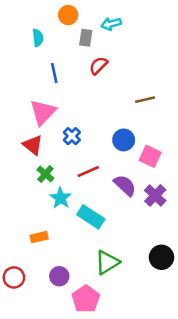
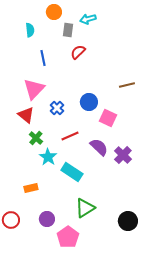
brown line: (145, 100) -> (127, 85), moved
blue circle: (124, 140) -> (89, 102), moved
pink square: (150, 156) -> (108, 118), moved
black circle: (161, 257) -> (128, 221), moved

